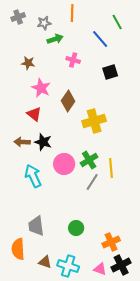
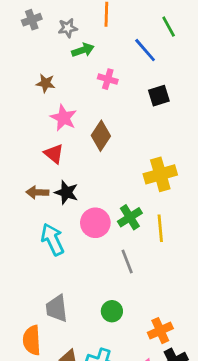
yellow cross: (94, 121) -> (160, 174), moved
gray line: (92, 182) -> (127, 261), moved, turned -54

